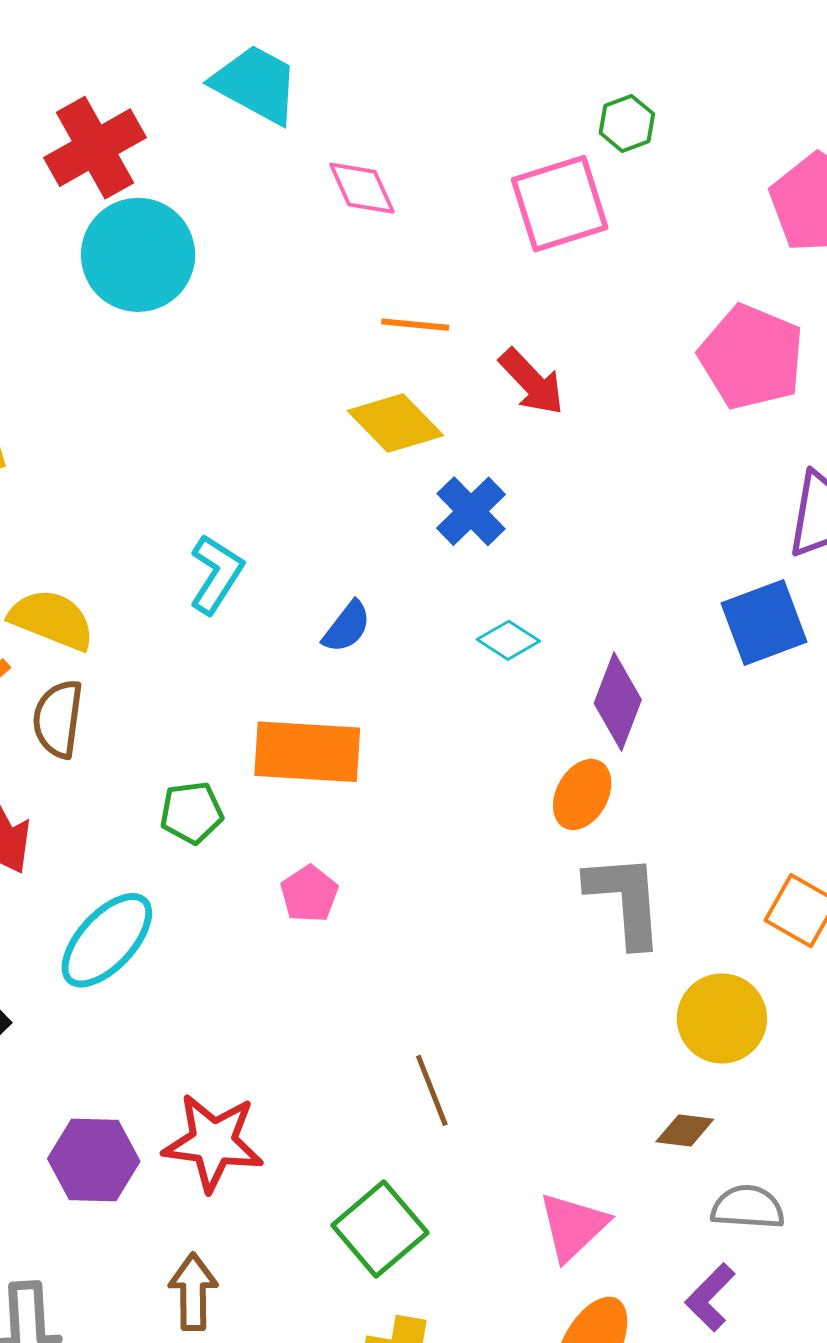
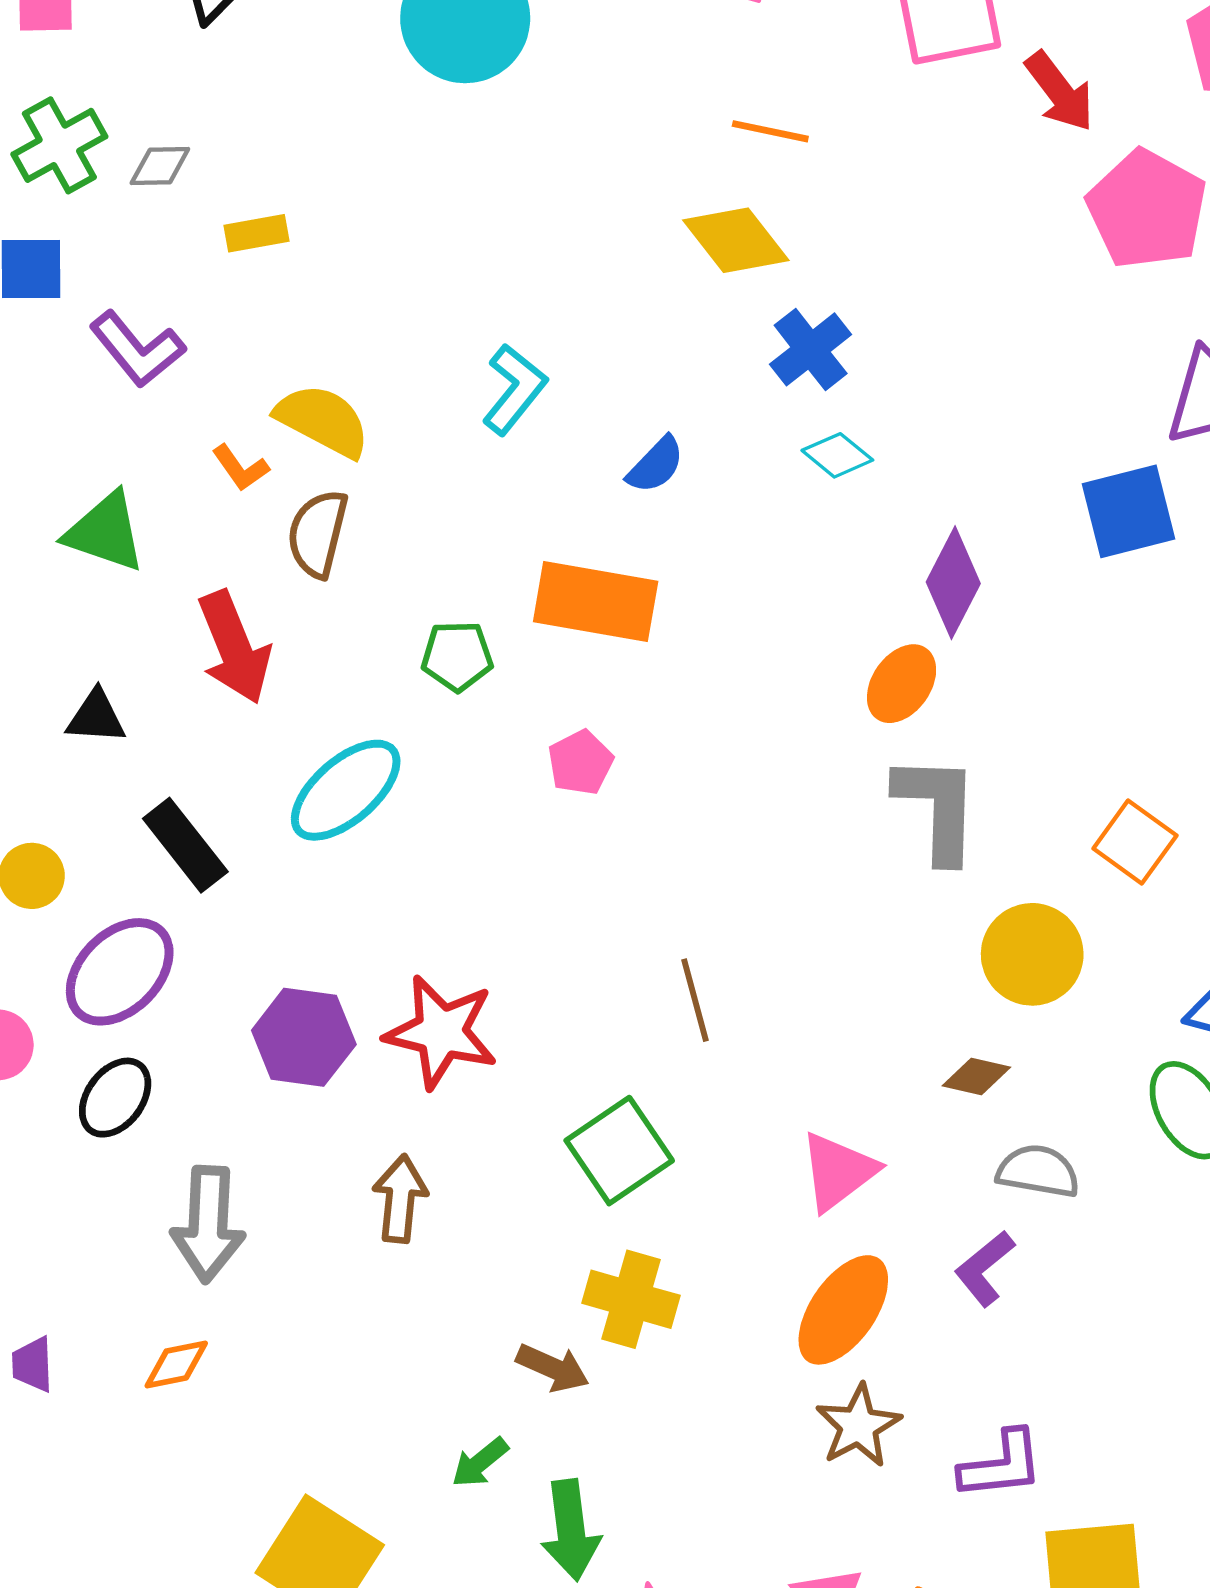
red arrow: (532, 382) -> (1060, 92), moved
cyan diamond: (508, 640) -> (837, 455), moved

